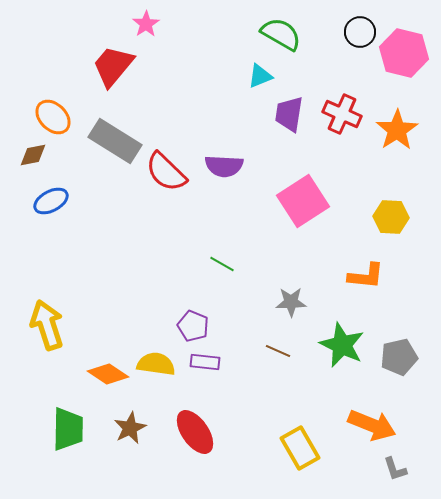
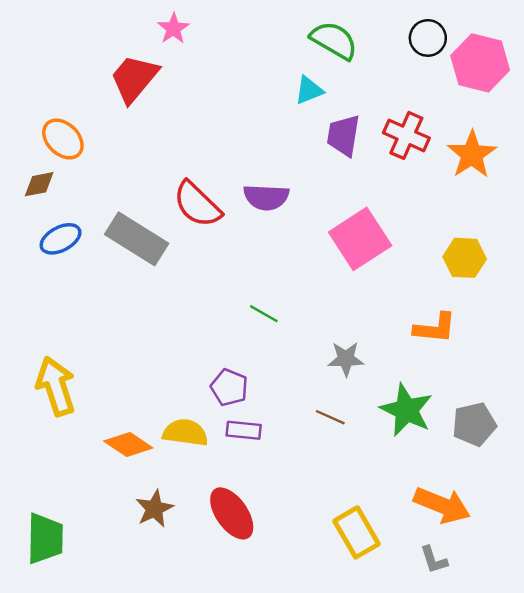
gray rectangle: (115, 141) -> (137, 239), moved
green trapezoid: (68, 429) -> (45, 538), moved
gray L-shape: (395, 469) -> (434, 560), moved

